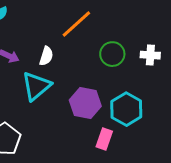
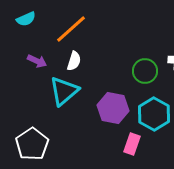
orange line: (76, 24) -> (71, 29), moved
green circle: (112, 54) -> (145, 71), moved

